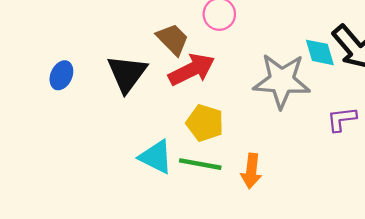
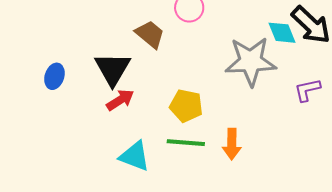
red arrow: (192, 70) -> (120, 100), moved, size x0.7
cyan triangle: (156, 157) -> (135, 156), moved

